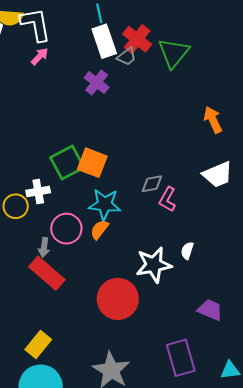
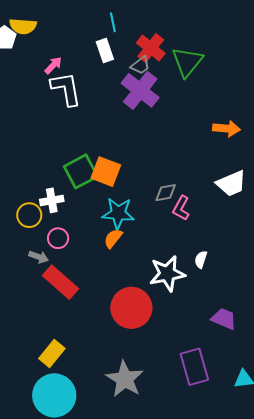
white L-shape: (36, 24) -> (66, 89), moved
white rectangle: (104, 41) -> (105, 51), moved, size x0.7
purple cross: (97, 83) -> (140, 90), moved, size x1.5
orange arrow: (213, 120) -> (226, 129), turned 120
pink circle: (66, 229) -> (58, 238), moved, size x0.7
gray arrow: (44, 247) -> (39, 257), moved, turned -78

